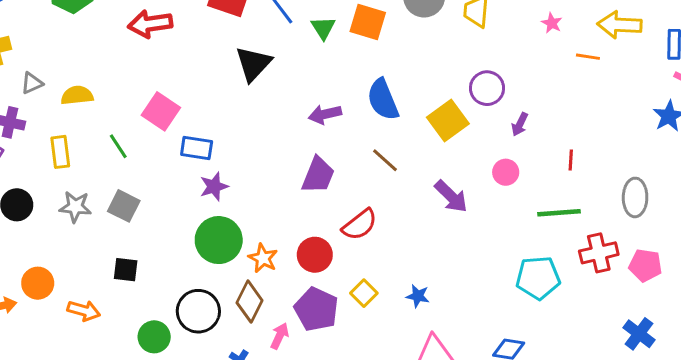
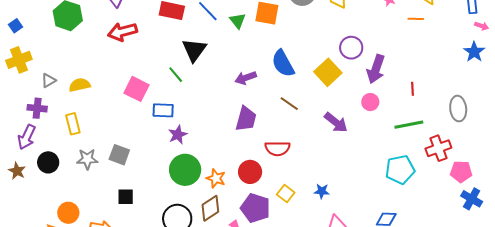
purple arrow: (520, 124) -> (376, 69), size x1.8
green line: (118, 146) -> (176, 75), moved
red semicircle: (360, 225) -> (277, 148), turned 45
pink pentagon: (645, 265) -> (461, 172), moved
brown diamond: (249, 302) -> (210, 208), turned 36

